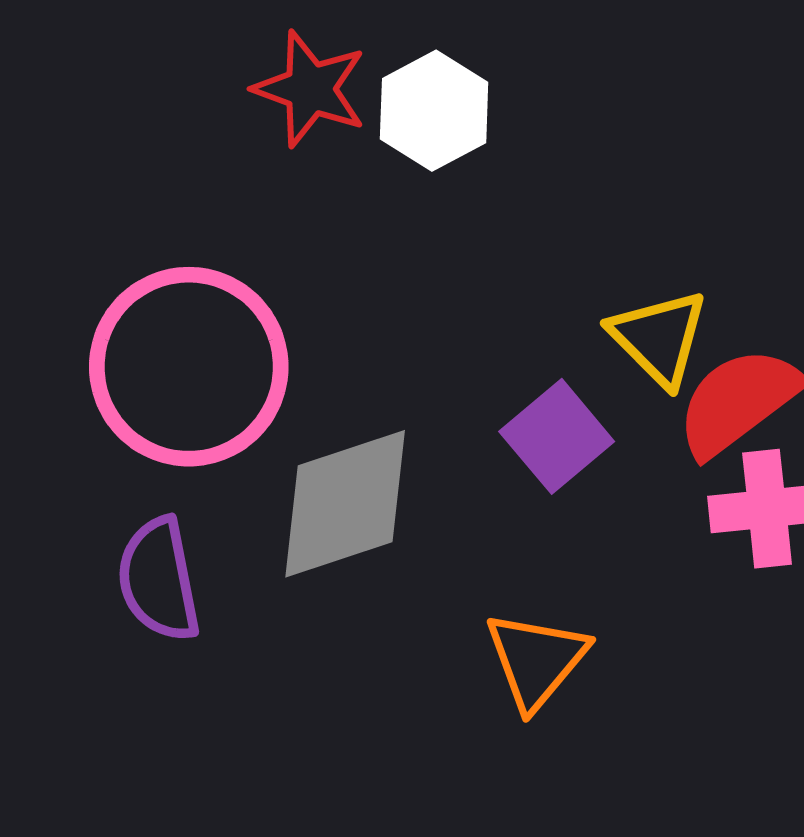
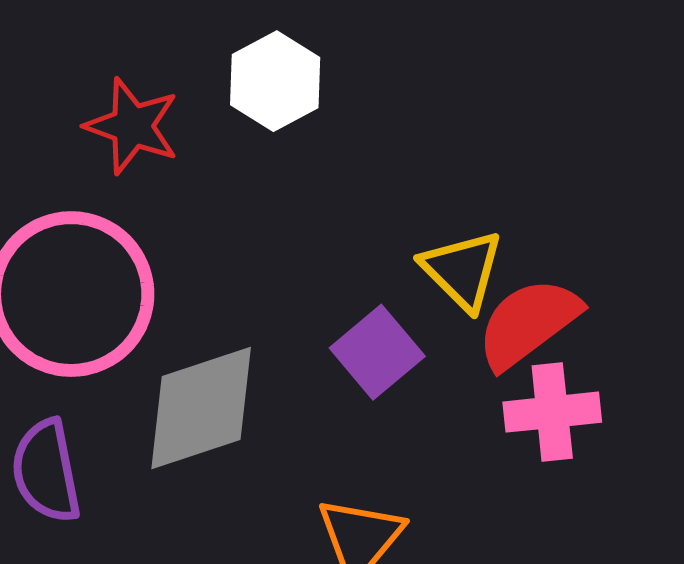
red star: (310, 89) -> (132, 126), moved

